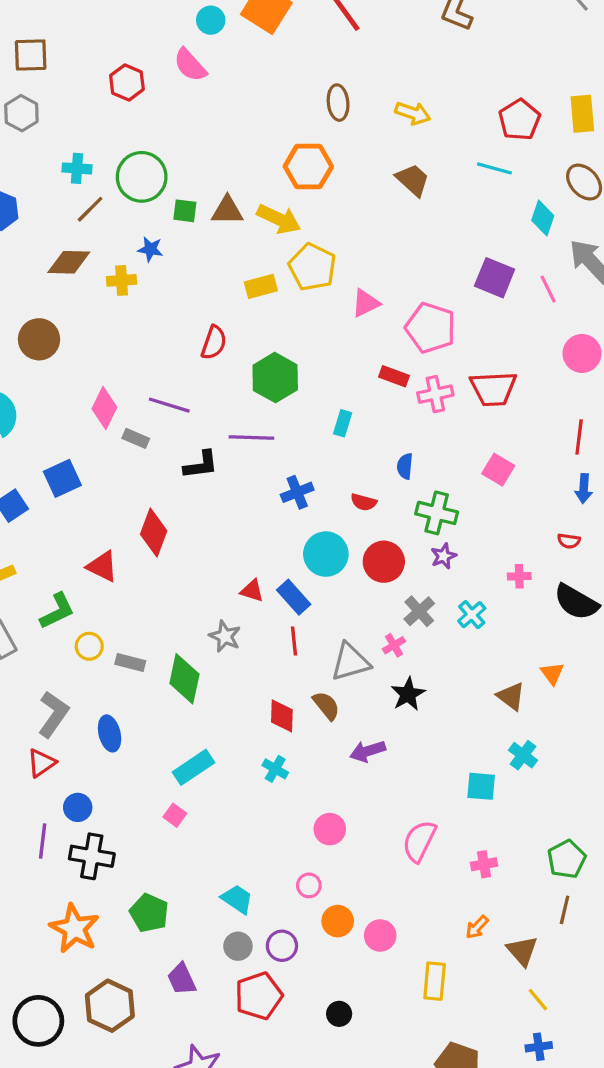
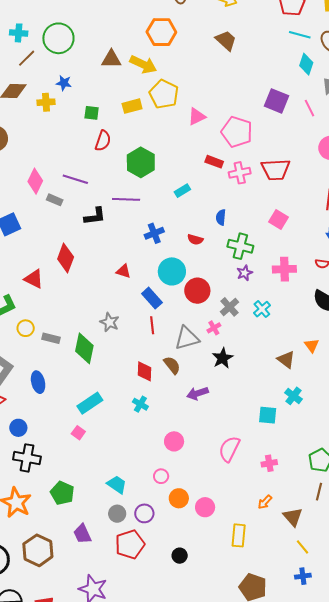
cyan line: (494, 168) -> (300, 35), moved
green square: (185, 211) -> (92, 113), moved
cyan rectangle: (343, 423) -> (182, 191), turned 42
red circle: (384, 562) -> (197, 291), moved
pink cross: (519, 576) -> (284, 269), moved, size x1.6
red triangle: (252, 591) -> (124, 271), moved

